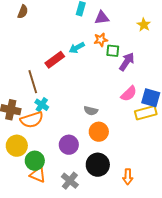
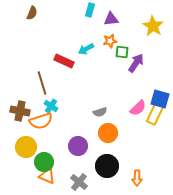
yellow star: (144, 25) -> (153, 26), size x1.5
red rectangle: (55, 60) -> (64, 61), turned 60
pink semicircle: (129, 94) -> (138, 108), moved
gray semicircle: (91, 111) -> (100, 112), turned -32
yellow rectangle: (146, 113) -> (155, 114), turned -50

